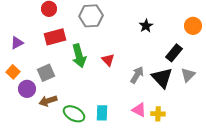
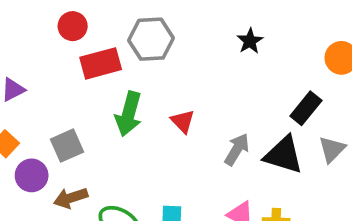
black star: (146, 26) -> (250, 41), moved
red rectangle: (55, 37) -> (101, 63), moved
green arrow: (79, 56) -> (129, 114), turned 30
black triangle: (162, 78) -> (283, 155), turned -30

